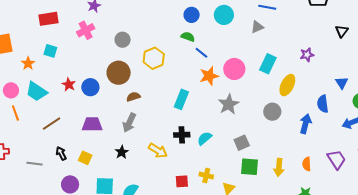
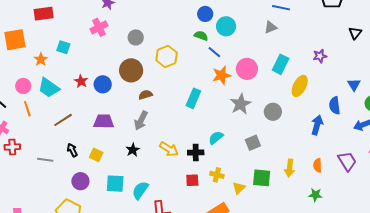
cyan circle: (224, 15) -> (226, 26), moved
red rectangle: (48, 19) -> (44, 14), moved
gray circle: (272, 112) -> (273, 112), moved
black cross: (182, 135) -> (196, 152), moved
green square: (249, 167) -> (262, 178), moved

